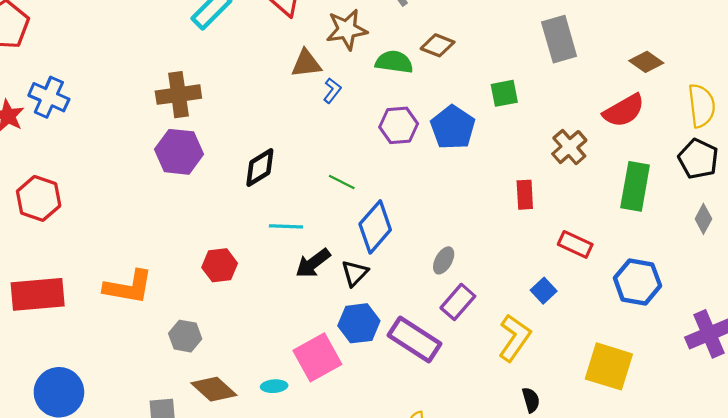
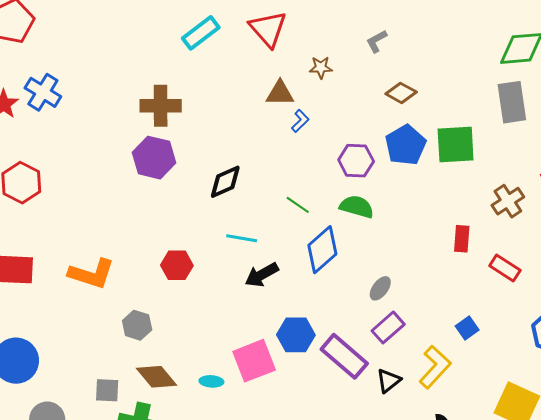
brown star: (347, 30) -> (321, 67), size x0.6
green semicircle: (394, 62) -> (357, 207), moved
green square: (504, 93) -> (456, 145), size x1.6
blue pentagon: (453, 127) -> (406, 145), moved
red rectangle: (575, 244) -> (505, 268), moved
black triangle: (355, 273) -> (389, 381), moved

